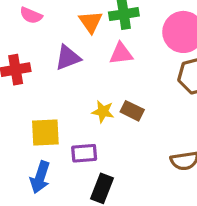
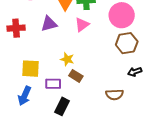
pink triangle: (121, 54) -> (82, 25), turned -35
brown rectangle: (132, 111) -> (76, 76), moved

